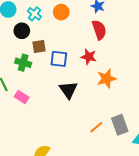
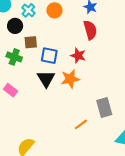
orange star: (107, 79) -> (70, 79), moved
black triangle: (68, 90) -> (46, 79), moved
gray rectangle: (120, 125) -> (104, 108), moved

